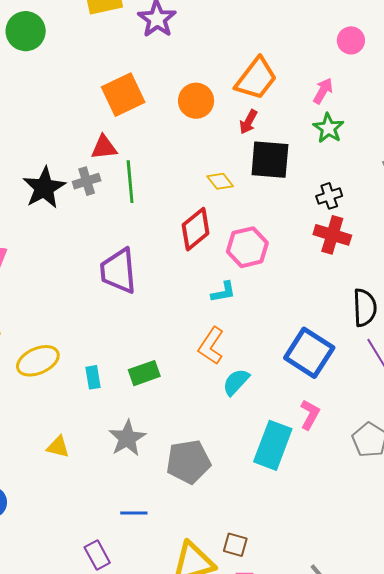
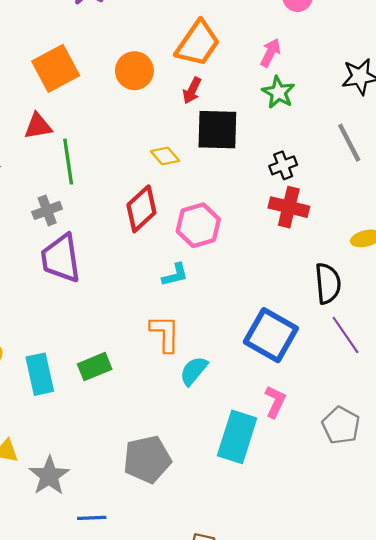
gray cross: (87, 181) -> (47, 210), moved
orange L-shape: (211, 346) -> (165, 333), turned 150
cyan rectangle: (93, 377) -> (40, 374), size x1.6
gray star: (127, 438) -> (49, 476), moved

